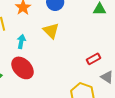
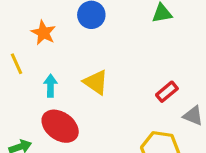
yellow triangle: (51, 31) -> (96, 82), moved

